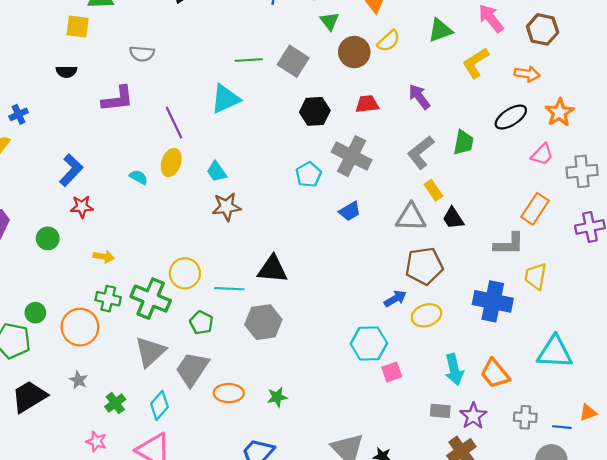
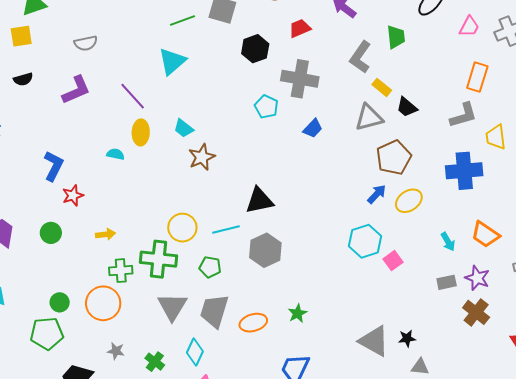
cyan arrow: (454, 369) -> (448, 242), size x0.7

